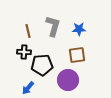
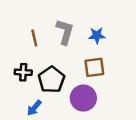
black cross: (24, 52) -> (23, 72), moved
black pentagon: (42, 65) -> (51, 80), turned -30

